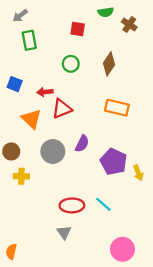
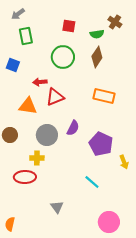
green semicircle: (106, 12) -> (97, 34), moved
green circle: (71, 64) -> (63, 57), size x1.5
blue square: (15, 84) -> (13, 65), moved
orange triangle: (31, 119) -> (28, 106), turned -36
yellow arrow: (138, 173) -> (124, 162), moved
yellow cross: (21, 176) -> (37, 158), moved
red ellipse: (72, 205) -> (25, 177), moved

